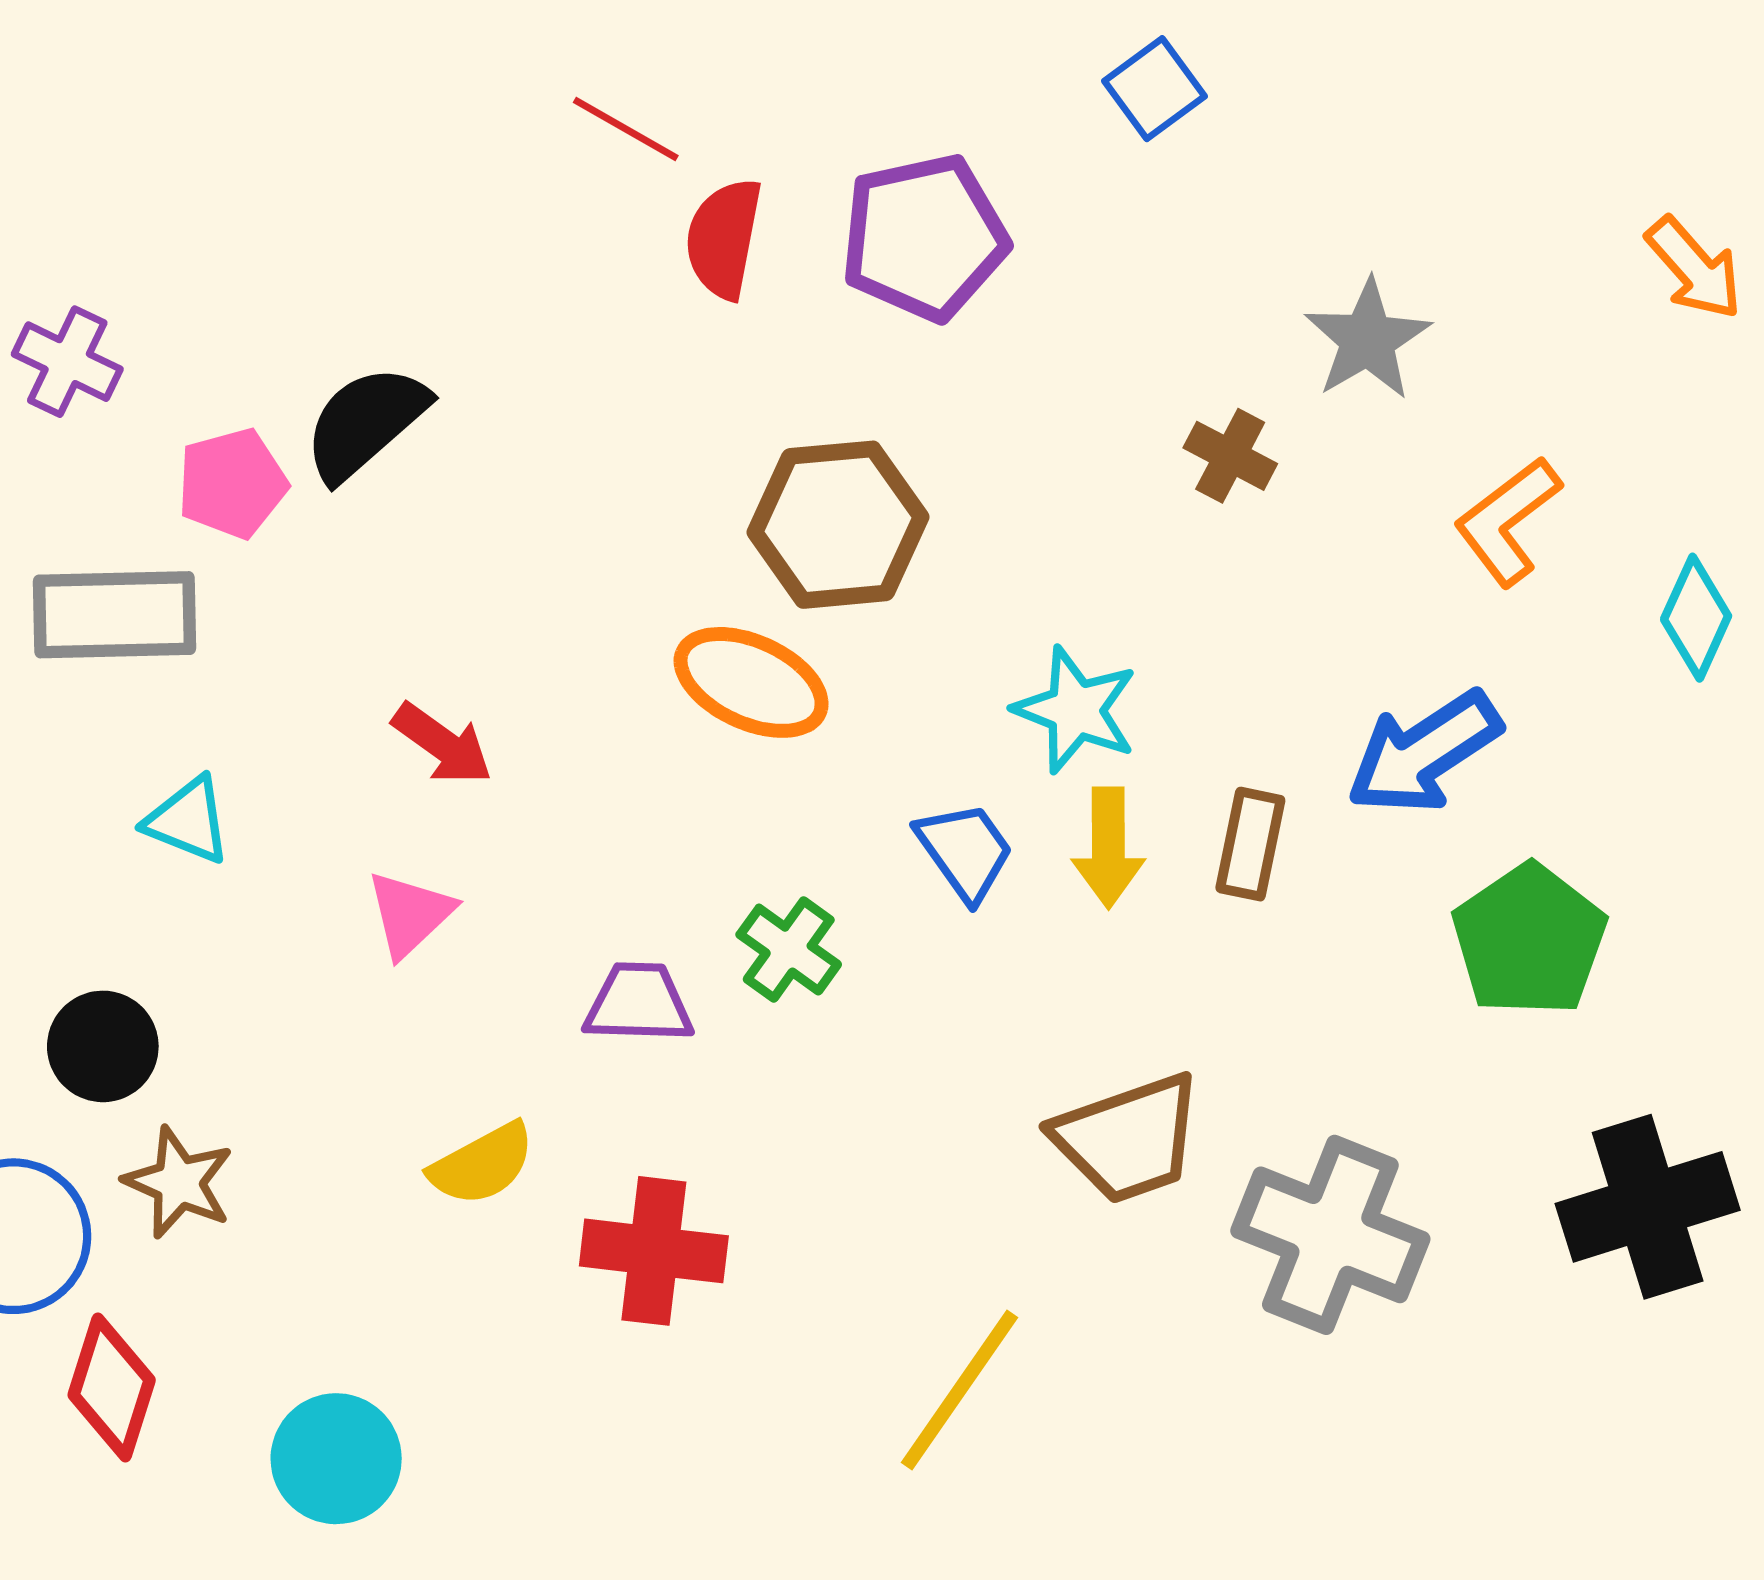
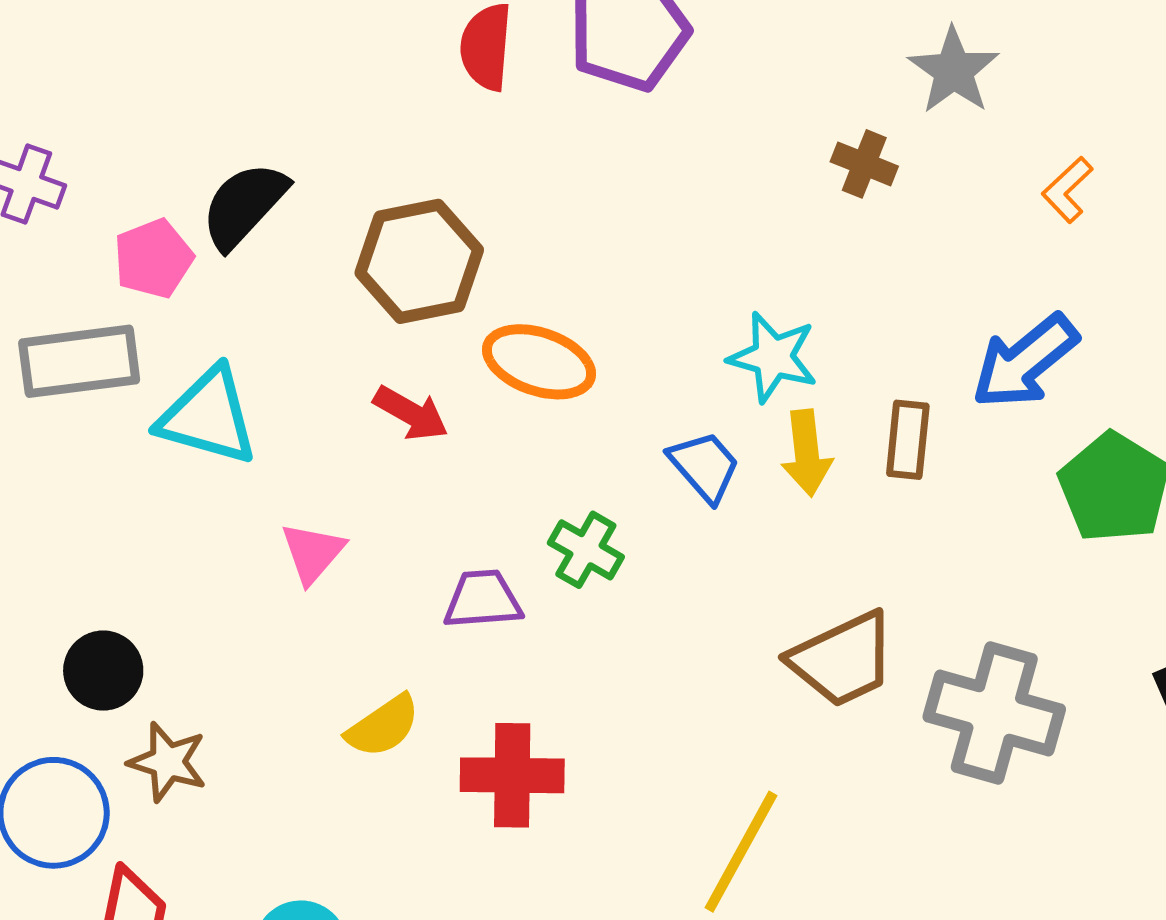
orange L-shape: (1508, 521) -> (1067, 190), size x0.7
brown hexagon: (838, 525) -> (419, 261), moved
red arrow: (442, 744) -> (411, 413), moved
cyan triangle: (188, 820) -> (208, 416), moved, size x1.6

